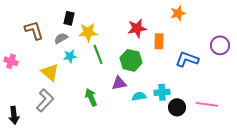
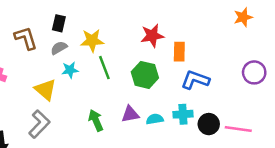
orange star: (178, 13) -> (243, 17), moved
black rectangle: (69, 18) -> (59, 23), moved
purple circle: (220, 45) -> (254, 72), moved
blue L-shape: (187, 59) -> (195, 80), moved
purple triangle: (119, 83) -> (130, 114), moved
black circle: (177, 107) -> (209, 124), moved

